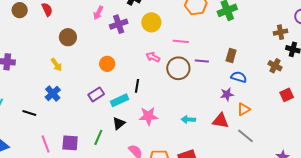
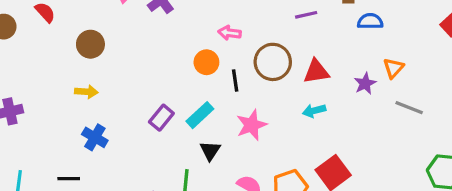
orange circle: (107, 64) -> (206, 62), moved
yellow arrow: (56, 65) -> (86, 92), turned -32
brown circle: (178, 68) -> (273, 62), moved
black line: (137, 86) -> (235, 81), moved
purple star: (227, 94) -> (365, 84), moved
red triangle: (221, 121) -> (316, 72), moved

